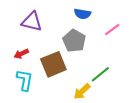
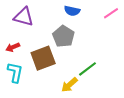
pink line: (112, 30) -> (111, 13), moved

